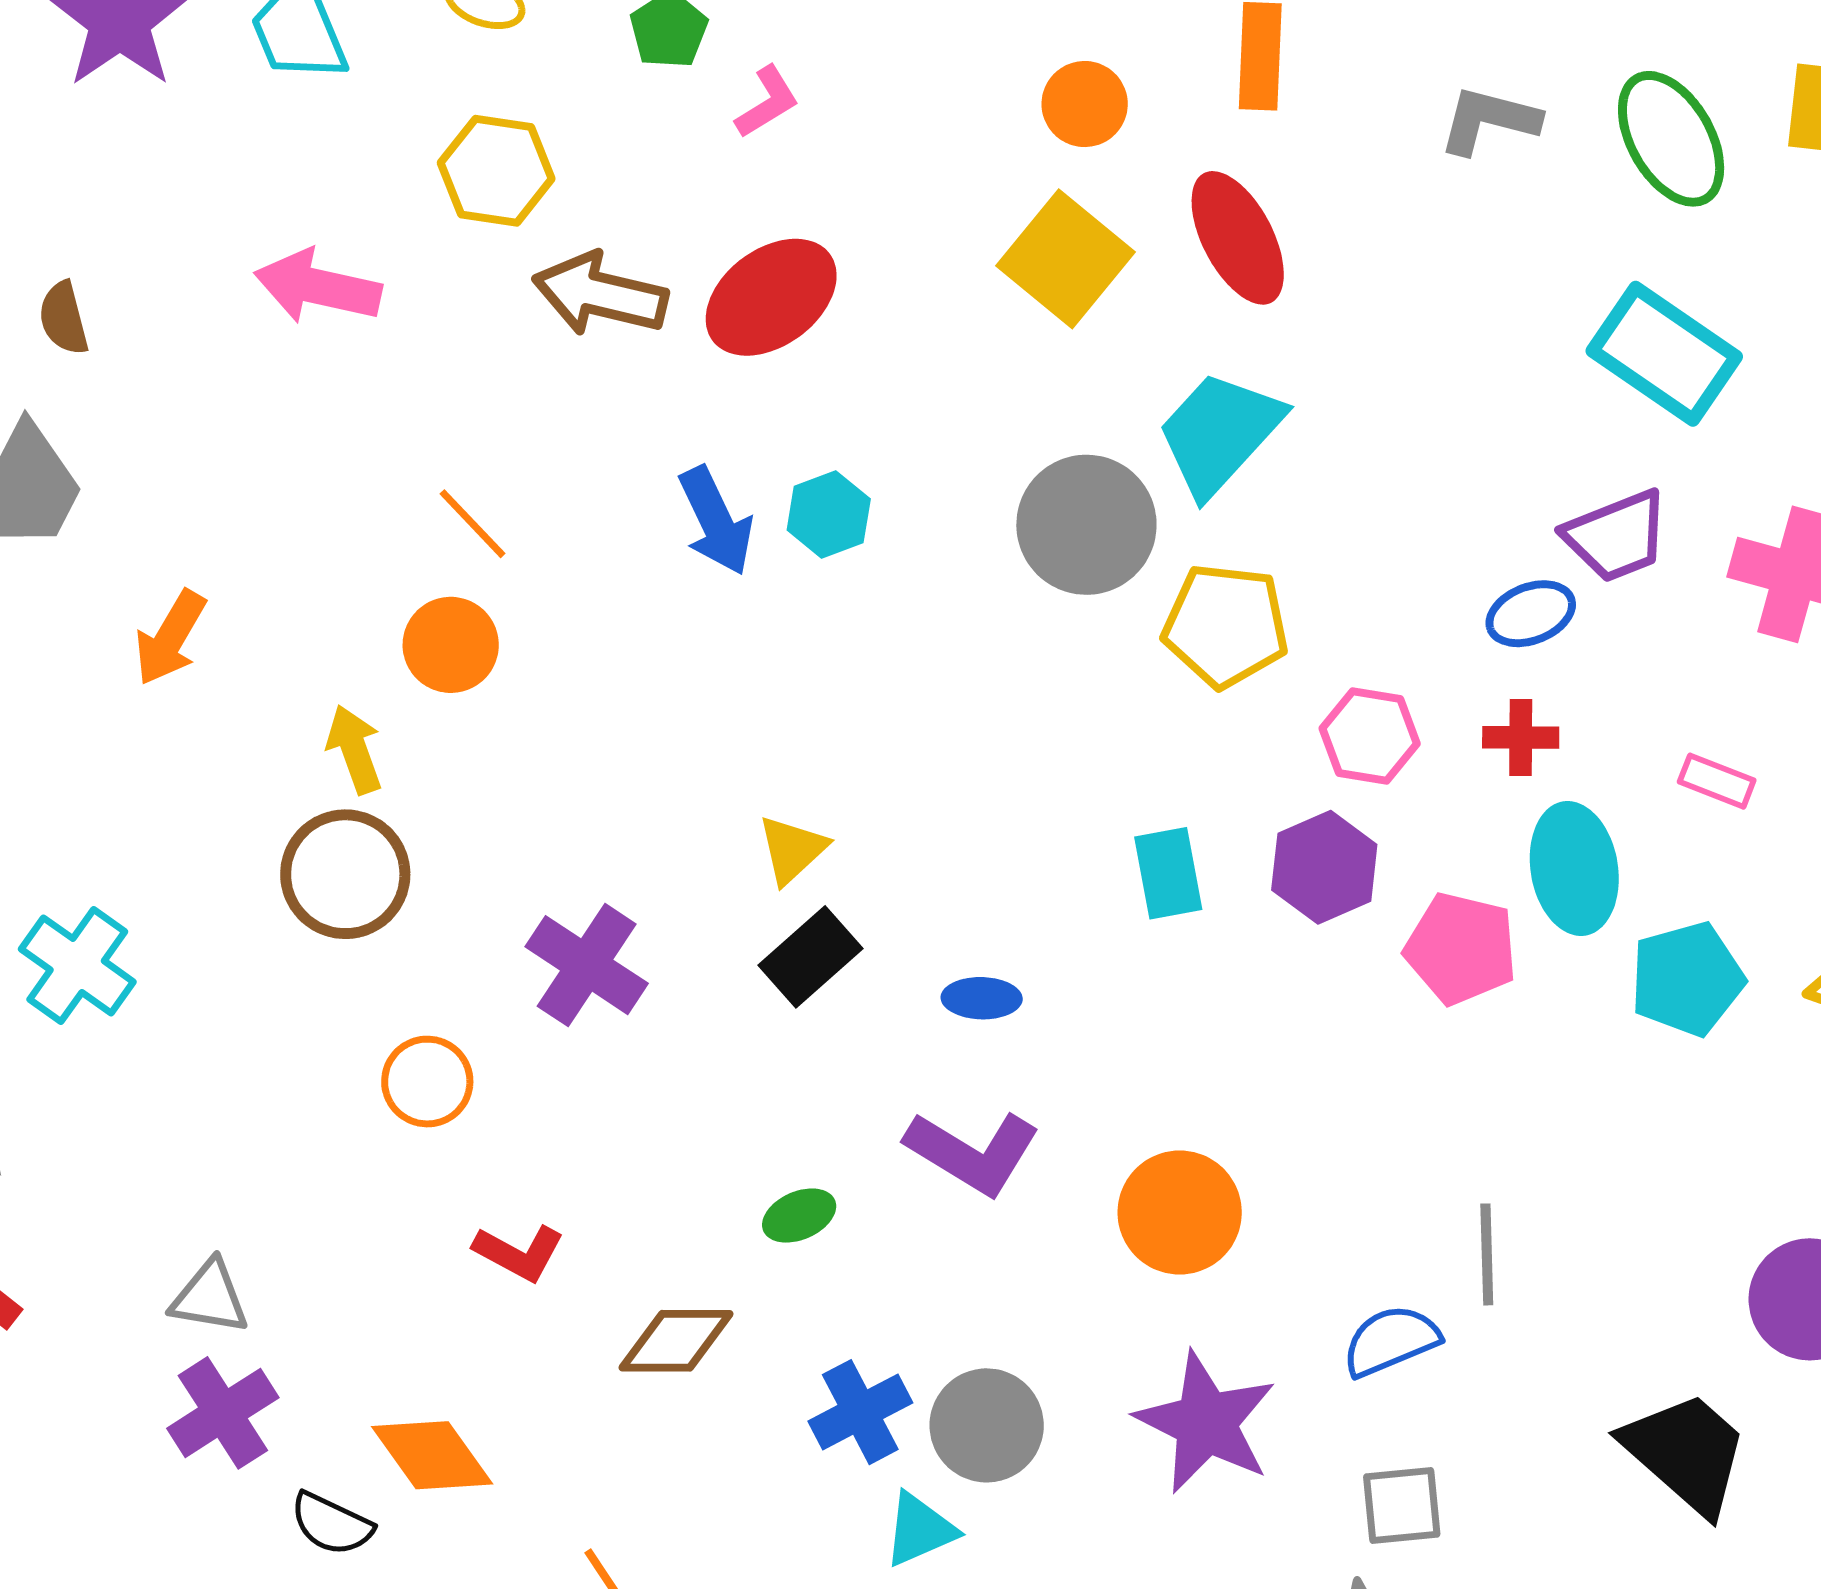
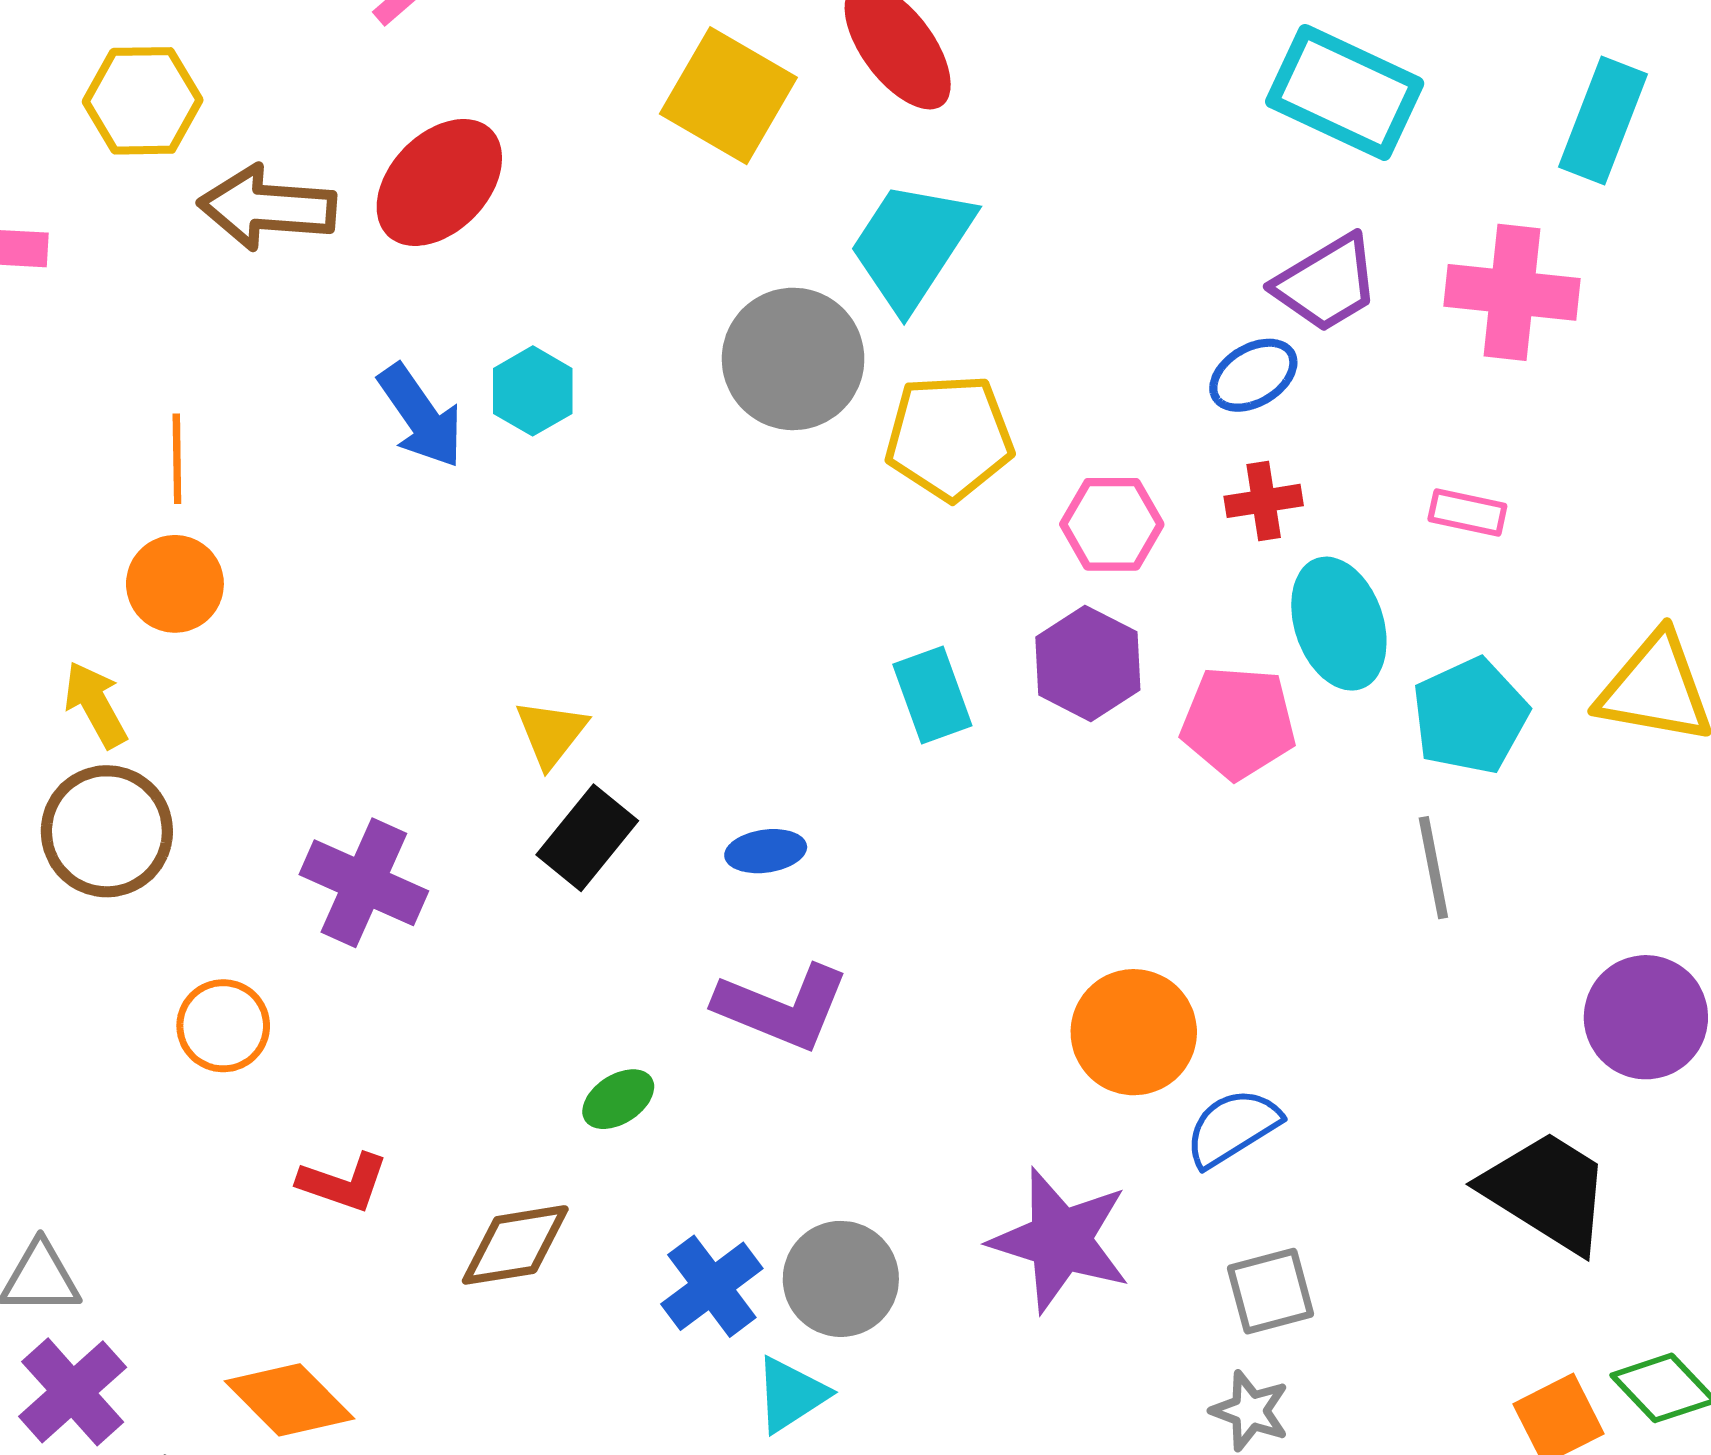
orange line: (472, 524) -> (177, 459), turned 52
orange circle: (1180, 1212) -> (1134, 1032), moved
gray line: (1487, 1254) -> (1433, 868), moved

